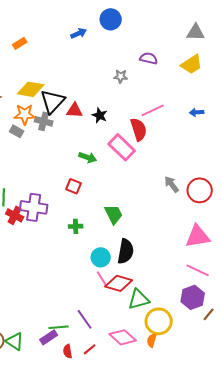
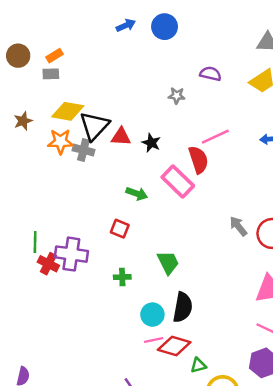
blue arrow: (79, 33) -> (126, 25), moved
gray rectangle: (17, 131) -> (51, 74), moved, turned -32
pink line: (102, 278) -> (154, 340), turned -70
green triangle: (139, 299) -> (198, 365), size x0.6

